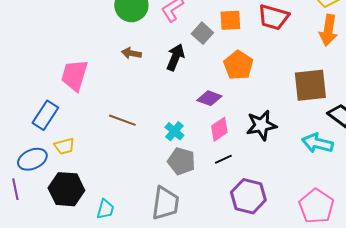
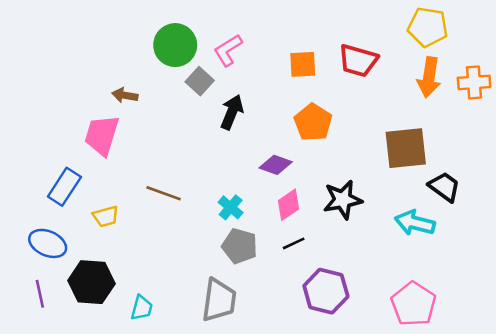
gray square: (202, 33) -> (200, 81), moved
brown arrow: (131, 53) -> (125, 95), moved
yellow trapezoid: (64, 146) -> (106, 216), moved
blue ellipse: (32, 159) -> (48, 243), turned 48
purple line: (15, 189) -> (40, 294), moved

